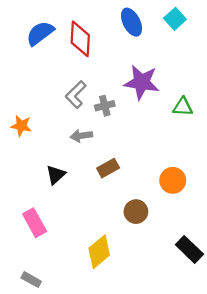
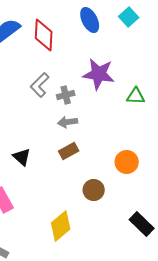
gray arrow: (81, 136) -> (68, 122), moved
black triangle: (56, 175) -> (22, 157), turned -36

